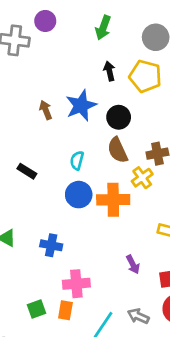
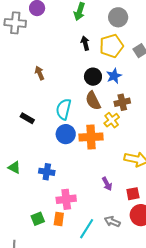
yellow pentagon: (145, 76) -> (111, 46), turned -30
blue star: (81, 105) -> (114, 76), moved, size x0.7
cyan semicircle: (77, 160) -> (64, 109), size x1.5

